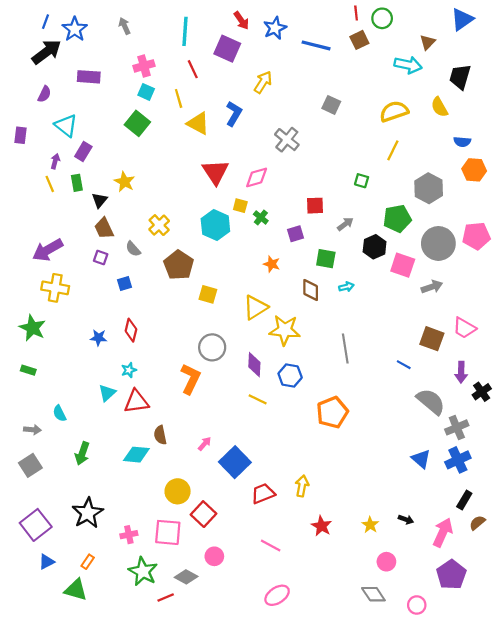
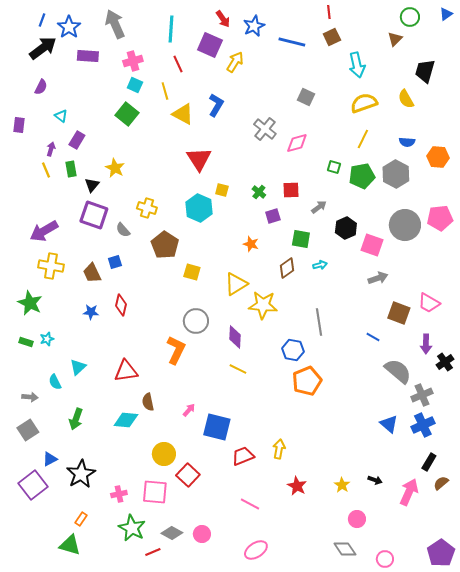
green circle: (382, 18) -> (410, 17), moved
blue triangle: (462, 19) -> (446, 14), moved, size x0.6
gray arrow: (124, 26) -> (115, 24), size x1.8
cyan arrow: (408, 65) -> (357, 65), moved, turned 65
purple rectangle: (89, 77) -> (88, 56), moved
yellow arrow: (263, 82) -> (235, 62), moved
cyan triangle: (66, 125) -> (61, 116), size x0.6
blue semicircle: (462, 142) -> (407, 142), moved
pink diamond: (257, 177) -> (297, 143), moved
green cross: (261, 217) -> (259, 192), moved
green pentagon: (397, 219) -> (362, 176), moved
yellow cross: (159, 225) -> (147, 208), turned -30
brown trapezoid: (104, 228) -> (92, 273), moved
purple square: (101, 258) -> (94, 215), moved, size x2.0
gray arrow: (432, 287) -> (378, 278), moved
brown diamond: (311, 290) -> (287, 268), turned 55
cyan star: (129, 370) -> (47, 339), moved
blue hexagon: (290, 376) -> (293, 350), moved
cyan triangle: (107, 393) -> (78, 367), moved
blue square: (235, 462) -> (217, 427), turned -32
pink circle: (214, 556) -> (202, 534), moved
blue triangle: (47, 562) -> (50, 459), moved
purple pentagon: (451, 575) -> (441, 553), moved

